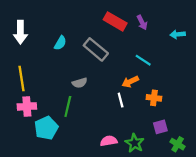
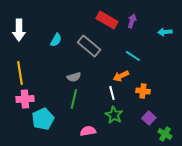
purple arrow: (142, 23) -> (132, 21), turned -136
green line: (68, 106) -> (74, 99), moved
purple square: (160, 127) -> (149, 118), turned -32
pink semicircle: (109, 141) -> (88, 131), moved
green star: (135, 143) -> (114, 115), moved

